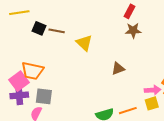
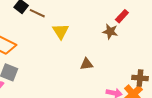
red rectangle: (129, 11) -> (122, 16), moved

